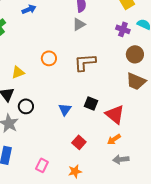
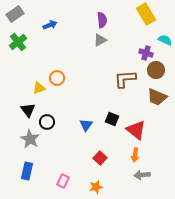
purple cross: (123, 29) -> (146, 53), moved
orange circle: (49, 58) -> (57, 78), moved
brown L-shape: (85, 62) -> (125, 79), moved
orange arrow: (114, 139) -> (135, 155), turned -48

